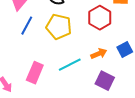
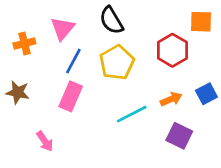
yellow pentagon: (59, 27) -> (117, 62), turned 30
pink rectangle: (35, 73) -> (71, 96), moved

